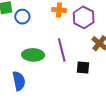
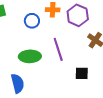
blue circle: (22, 17) -> (32, 21), moved
black square: (83, 67) -> (82, 73), moved

